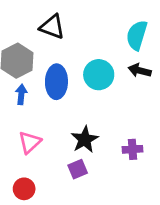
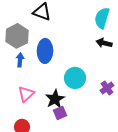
cyan circle: (99, 75) -> (75, 78), moved
black star: (85, 139) -> (55, 99), moved
purple cross: (133, 149) -> (107, 88), moved, turned -32

